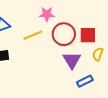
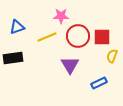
purple triangle: (72, 60) -> (70, 65), moved

